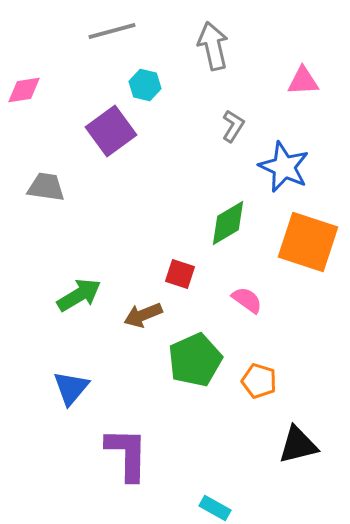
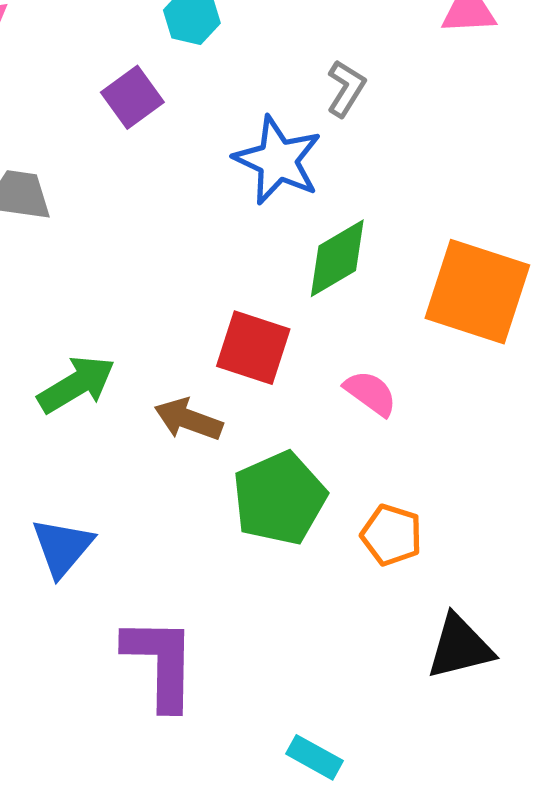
purple square: (111, 131) -> (132, 97), size x0.7
blue star: (284, 167) -> (278, 160), moved
red square: (180, 274) -> (253, 348), size x1.4
brown arrow: (143, 315) -> (188, 419), turned 42

